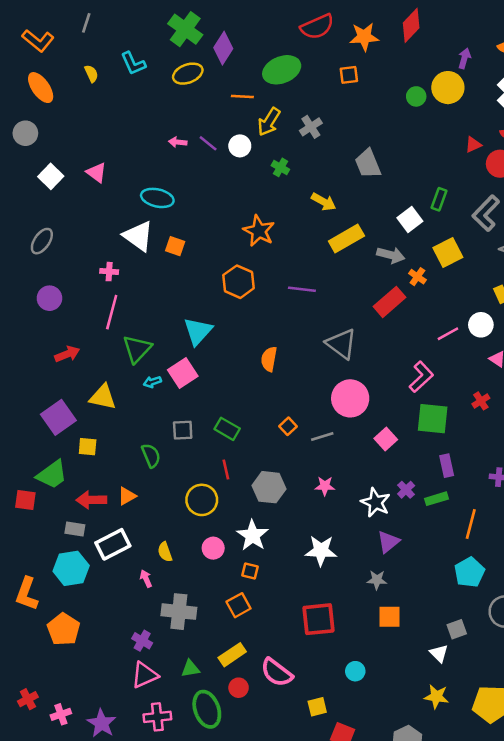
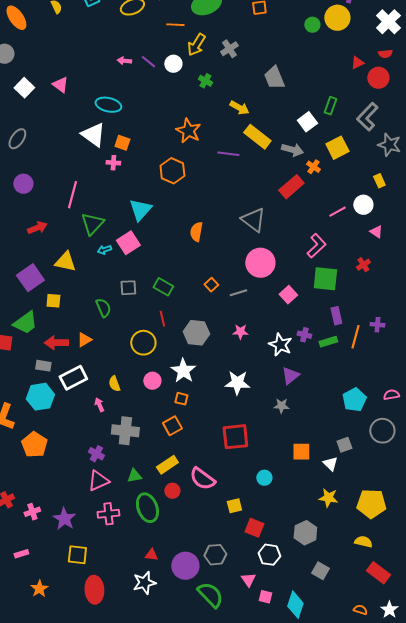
yellow rectangle: (346, 239) -> (257, 137), turned 68
pink cross: (109, 272) -> (113, 163), moved
purple line: (302, 289) -> (228, 154), moved
purple cross: (406, 490) -> (304, 335), turned -32
orange line: (471, 524) -> (355, 337), moved
orange square: (390, 617) -> (301, 452), moved

